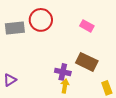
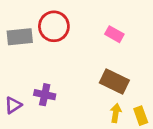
purple cross: (63, 72) -> (45, 95), moved
yellow arrow: (65, 86) -> (116, 113), moved

